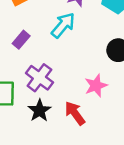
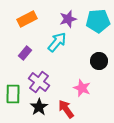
pink star: (96, 86) -> (82, 88), turned -30

